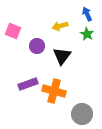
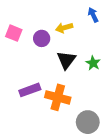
green star: (87, 34) -> (93, 63), moved
purple circle: (37, 46) -> (42, 38), moved

